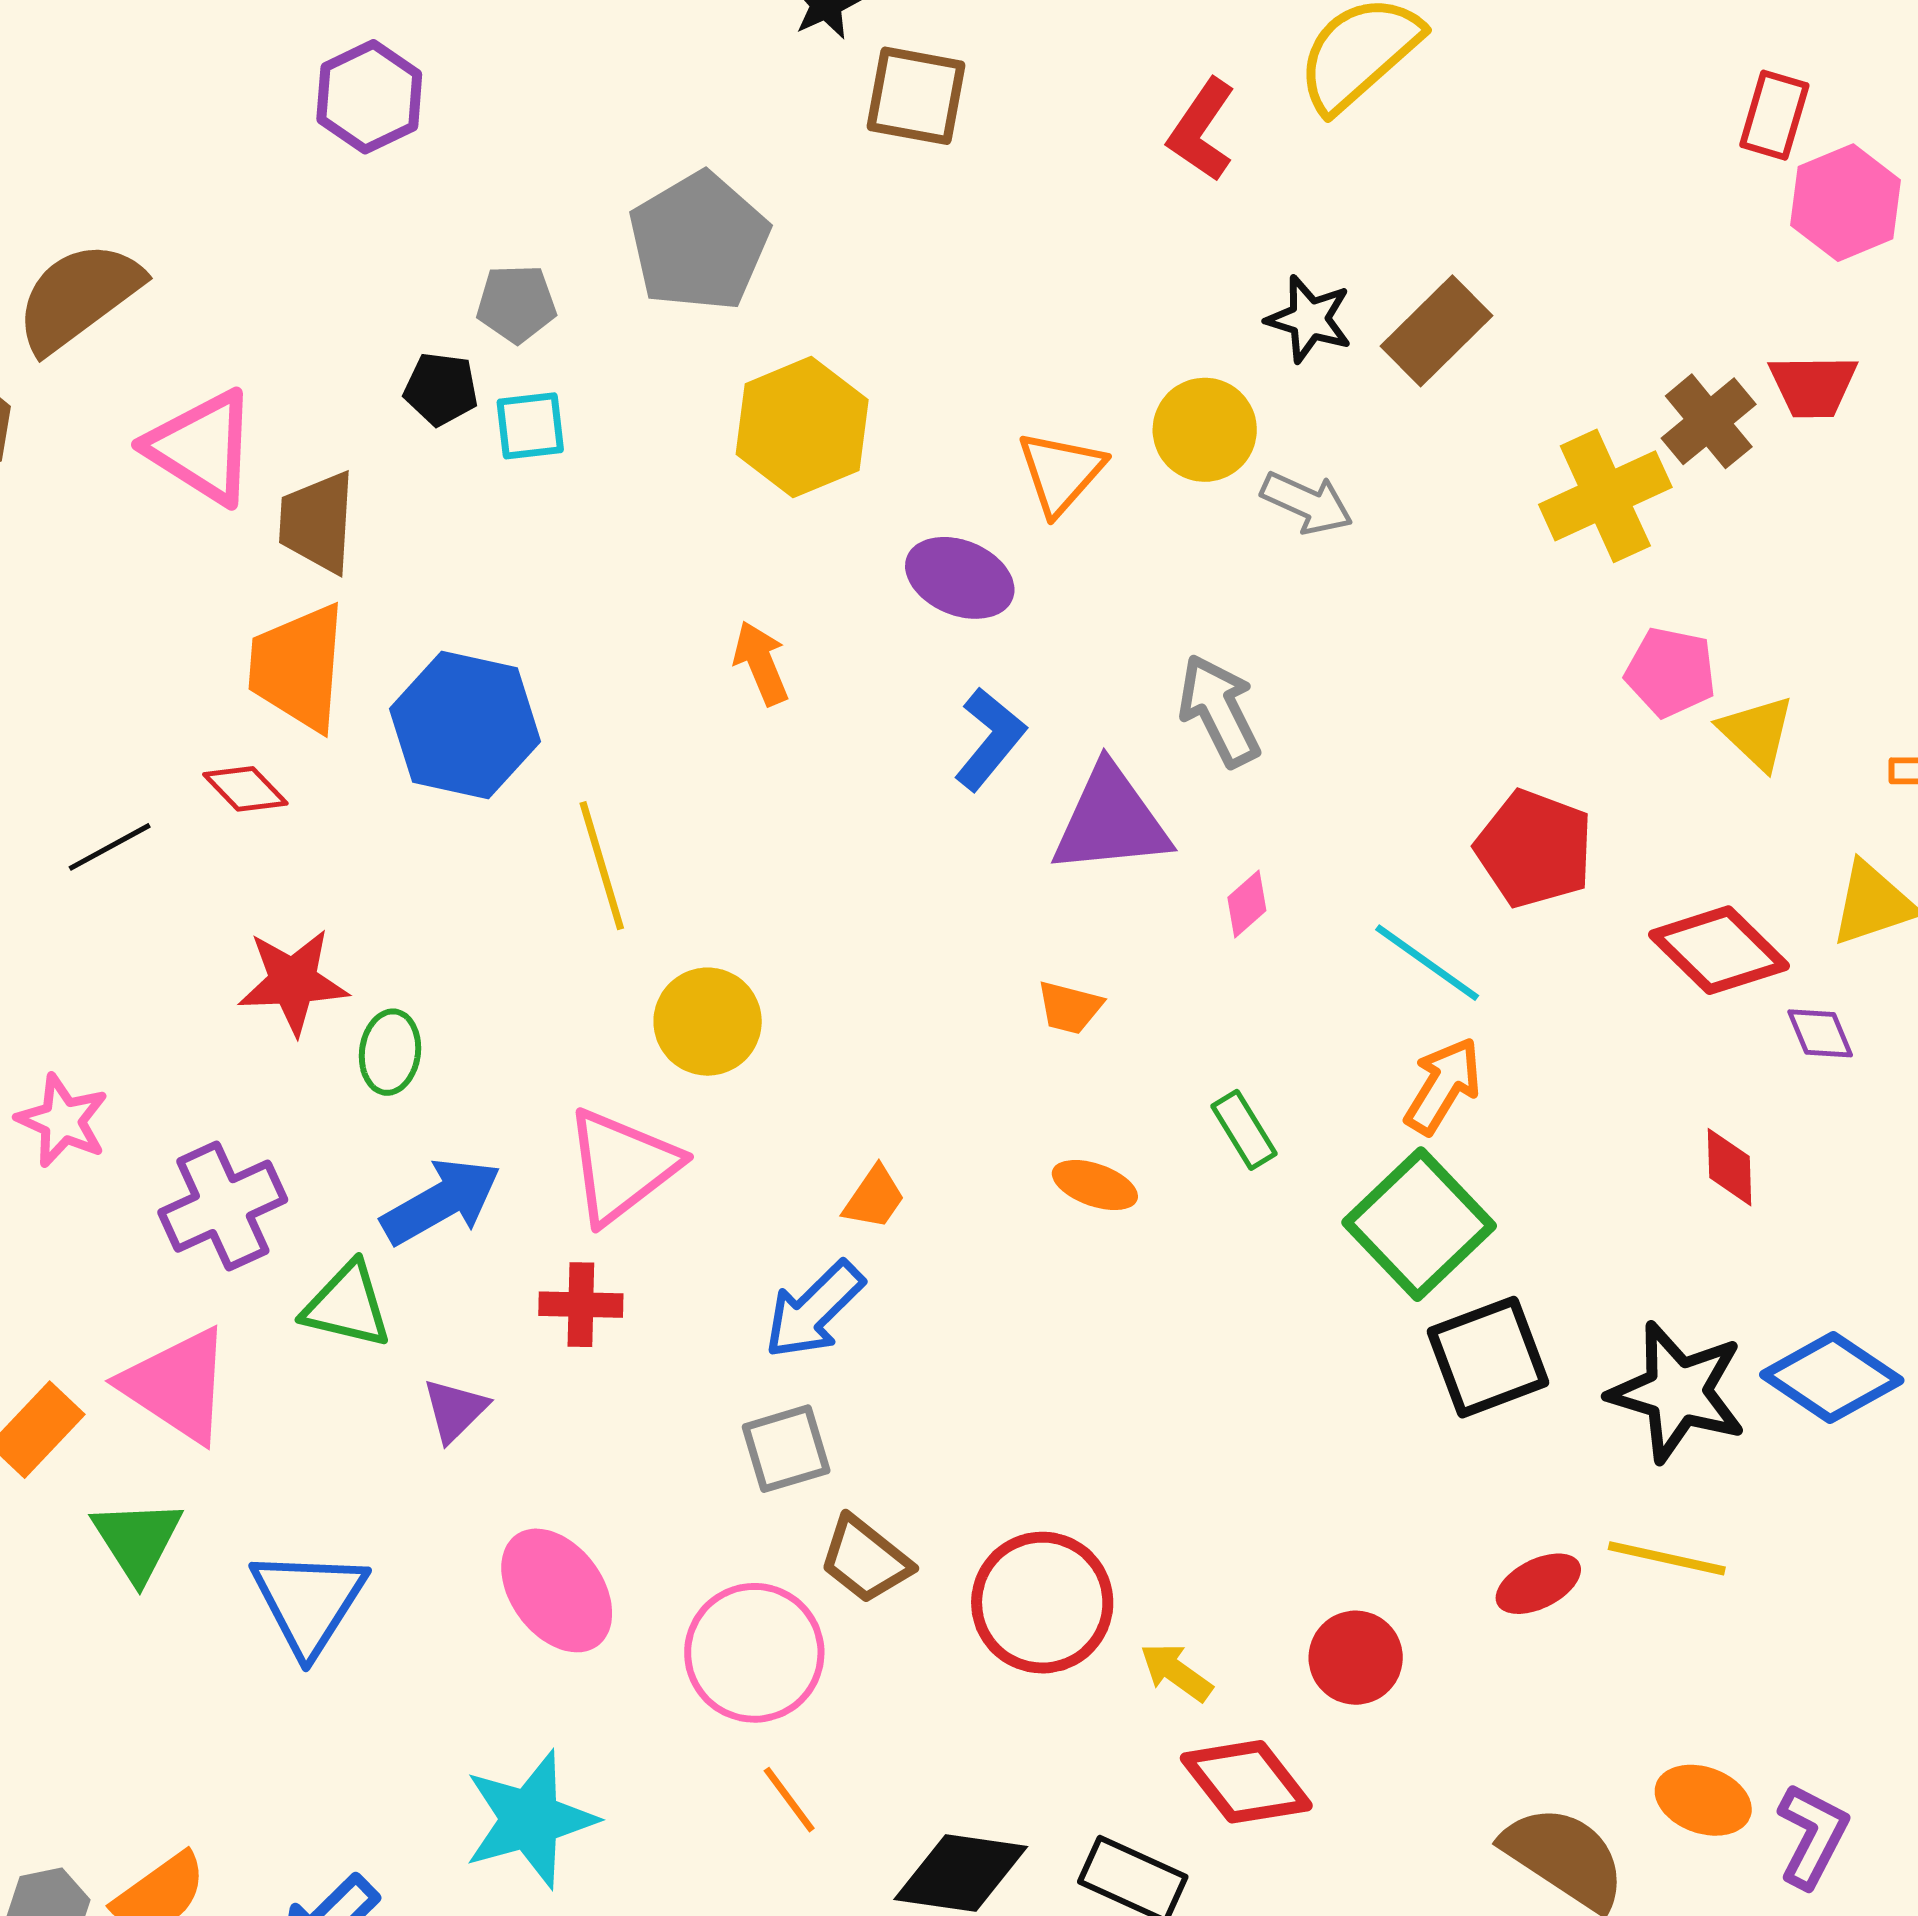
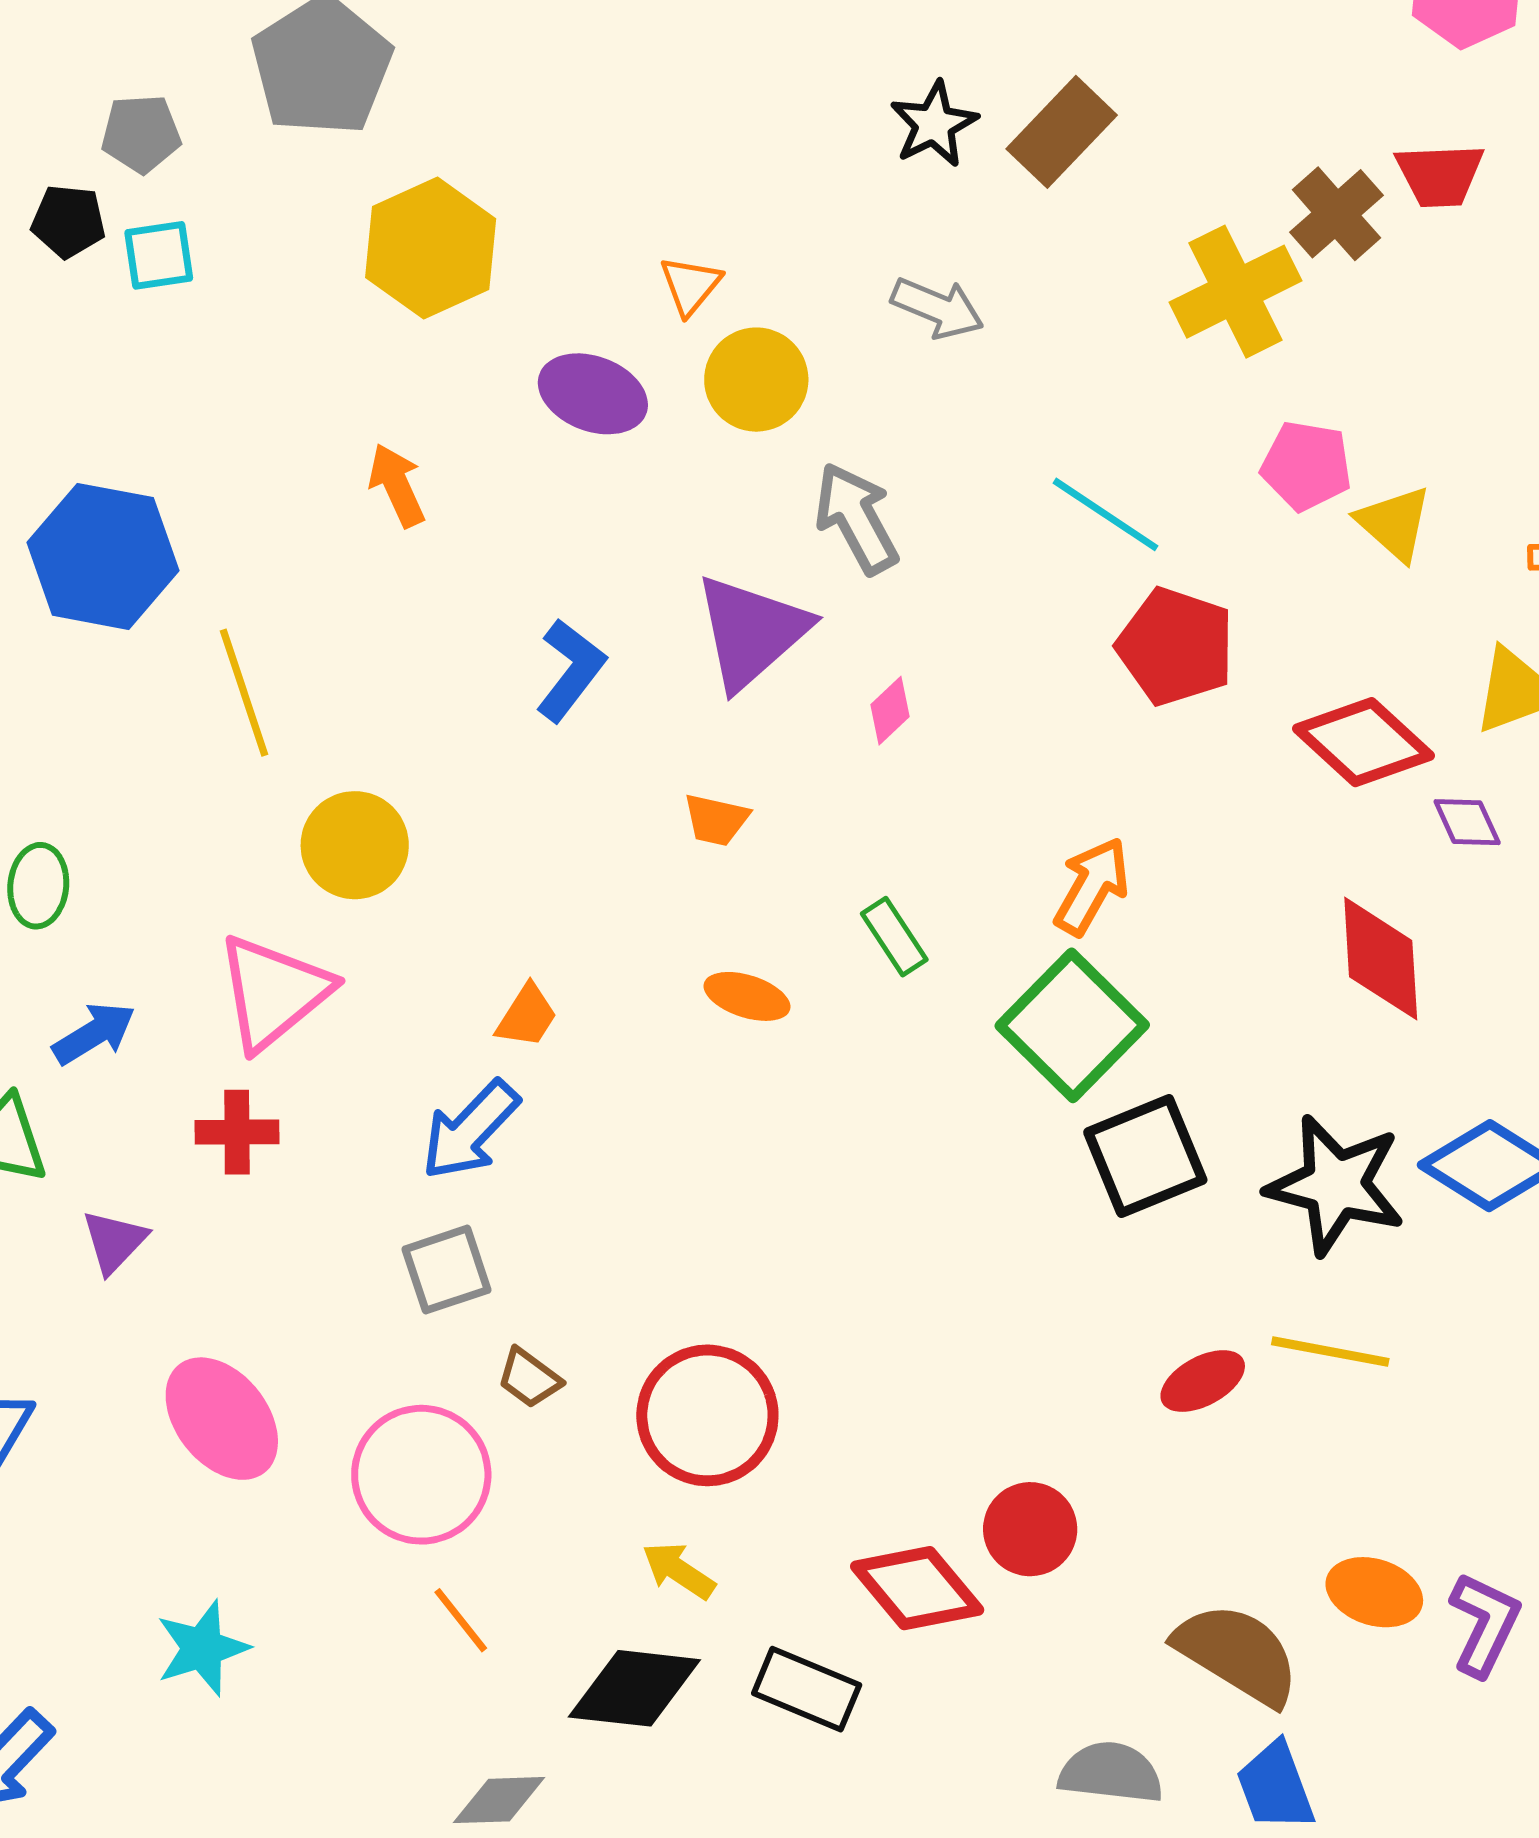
black star: (1309, 319) -> (934, 124), turned 30
yellow circle: (1205, 430) -> (756, 380), moved
orange triangle: (1061, 472) -> (690, 285), size x0.7
blue L-shape: (990, 739) -> (571, 670), moved
purple triangle: (1111, 821) -> (751, 632), turned -34
cyan line: (1427, 963) -> (1106, 514), moved
red diamond: (1730, 1167) -> (1381, 959), size x1.6
blue arrow: (441, 1201) -> (94, 1033), size x0.7
brown trapezoid: (865, 1560) -> (529, 1378), size x0.7
red circle: (1356, 1658) -> (1030, 1529), moved
yellow arrow: (1176, 1672) -> (679, 1571), moved
cyan star: (530, 1819) -> (202, 1648), size x0.7

